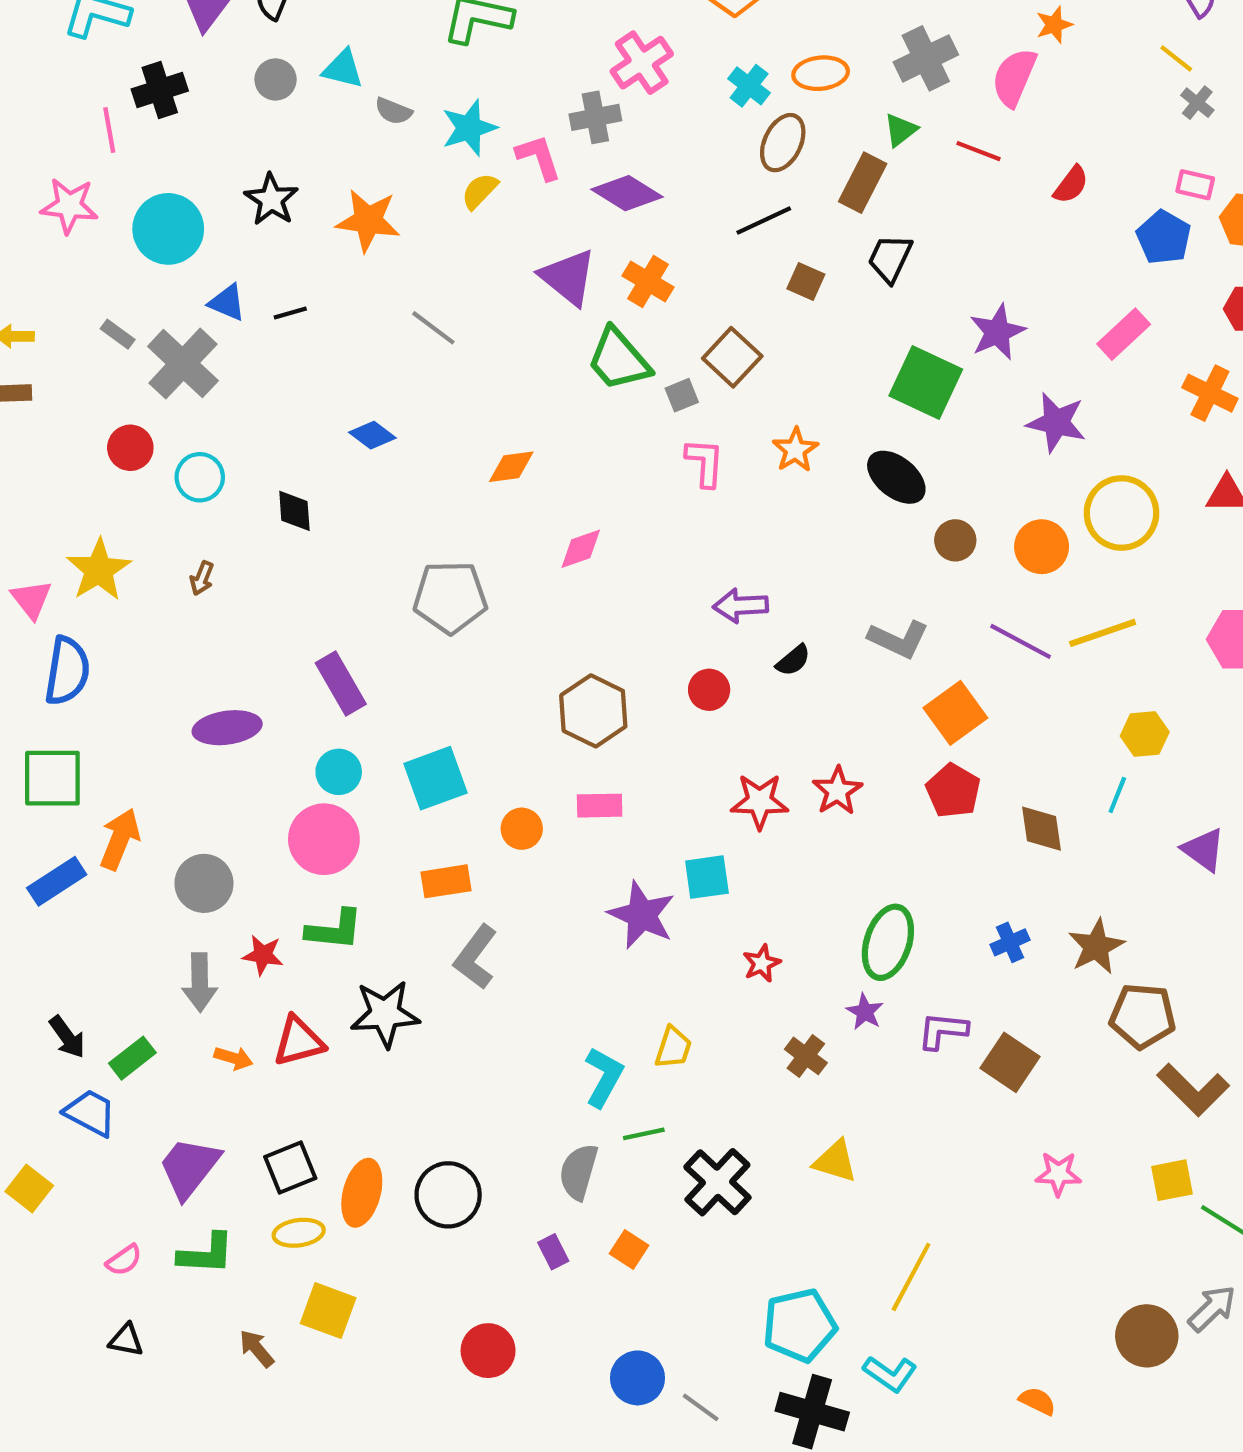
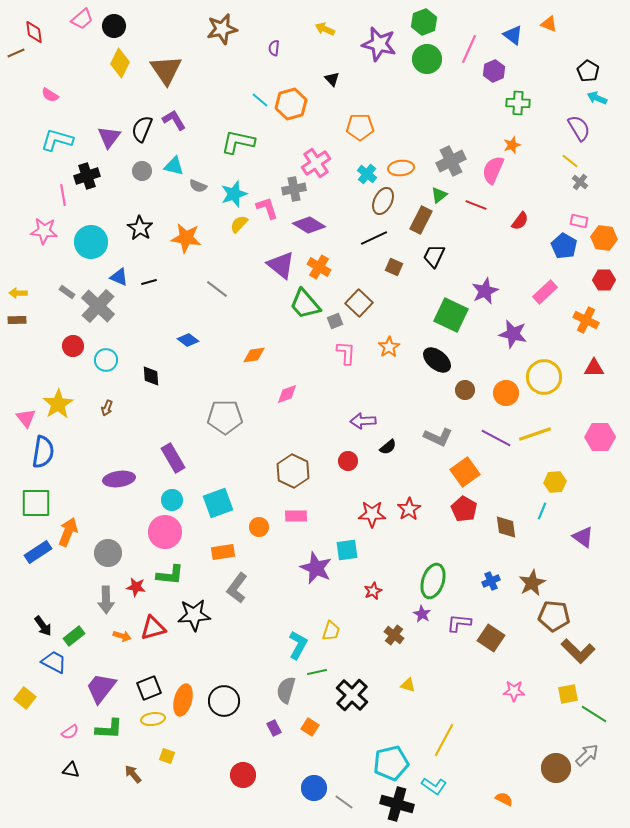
yellow triangle: (835, 1161) -> (408, 685), size x0.7
yellow square: (328, 1311) -> (167, 756), size x0.6

